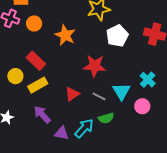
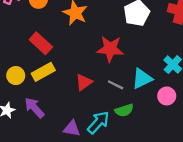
yellow circle: (15, 76) -> (16, 76), moved
cyan triangle: (121, 91) -> (142, 79), turned 36
purple arrow: (42, 115) -> (34, 108), moved

